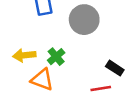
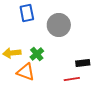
black rectangle: (115, 68) -> (83, 63), turned -40

